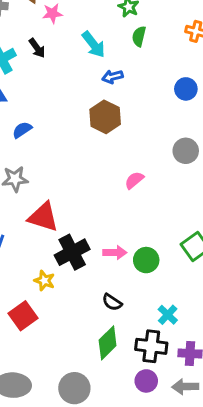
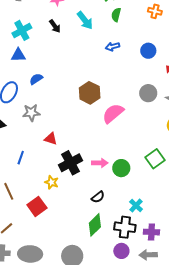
black arrow: (37, 48) -> (55, 26), moved
blue arrow: (112, 77) -> (113, 47), moved
brown hexagon: (105, 117) -> (90, 93), moved
pink semicircle: (134, 180) -> (113, 113), size x1.6
red triangle: (43, 217) -> (51, 139), size x0.6
black semicircle: (112, 302) -> (98, 197), turned -72

